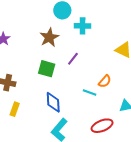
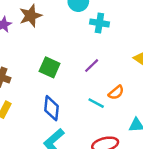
brown star: (49, 37) -> (31, 16), moved
purple line: (73, 59) -> (92, 66), moved

